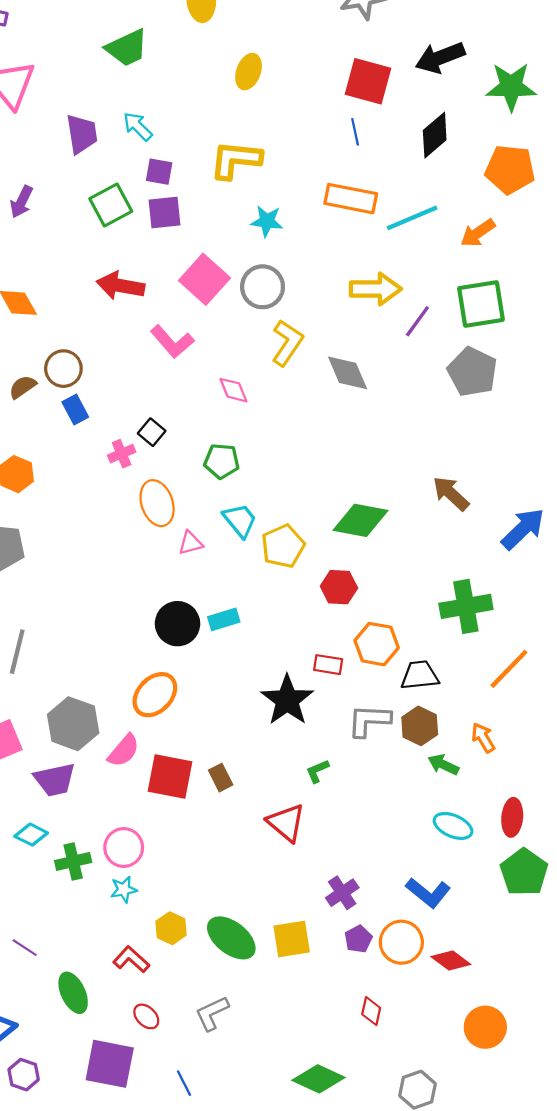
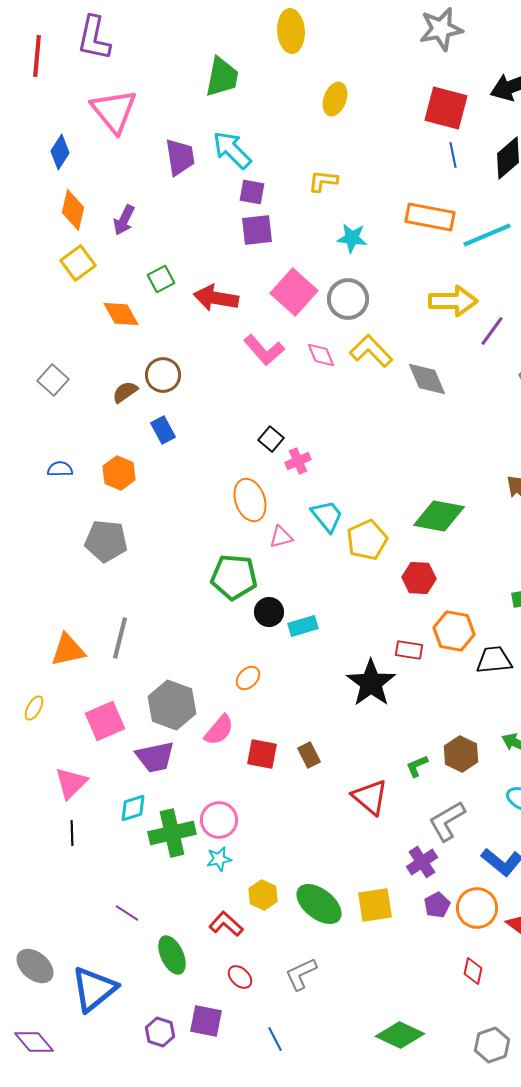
green trapezoid: (127, 48) -> (222, 77), turned -54
cyan arrow: (138, 126) -> (232, 150), size x1.4
blue line: (355, 132) -> (453, 155), moved
yellow L-shape: (236, 160) -> (323, 181), size x0.6
green square: (111, 205) -> (161, 279), moved, size x0.7
yellow L-shape: (287, 343) -> (371, 351), turned -78
pink diamond: (233, 390) -> (321, 355), moved
blue rectangle: (75, 409) -> (163, 430), moved
black square: (152, 432) -> (271, 439), moved
pink cross: (122, 454) -> (298, 461), moved
green pentagon: (222, 461) -> (234, 577), moved, size x1.4
cyan rectangle: (224, 619) -> (303, 626), moved
black circle: (177, 624) -> (269, 612), size x0.7
orange ellipse: (155, 695) -> (248, 678), size x0.6
gray L-shape: (369, 721) -> (447, 821), moved, turned -33
brown hexagon: (420, 726) -> (461, 754), moved
green L-shape: (317, 771) -> (417, 766), moved
red square: (170, 776) -> (262, 754), size x0.7
cyan diamond: (31, 835) -> (133, 808), turned -44
green cross: (73, 861) -> (172, 833), size x1.4
red diamond: (371, 1011) -> (473, 971), moved
purple square: (110, 1064) -> (206, 1021), size x0.7
purple hexagon: (24, 1075) -> (160, 1032), moved

